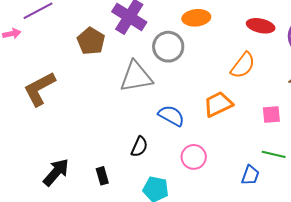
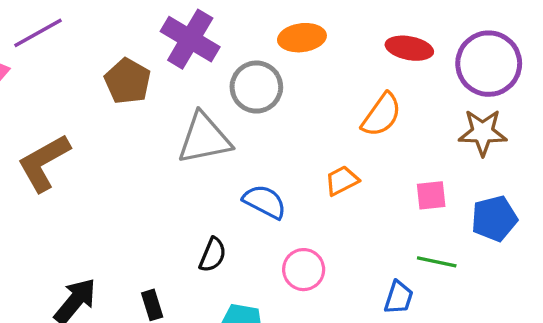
orange trapezoid: (218, 104) -> (342, 181), size x0.7

